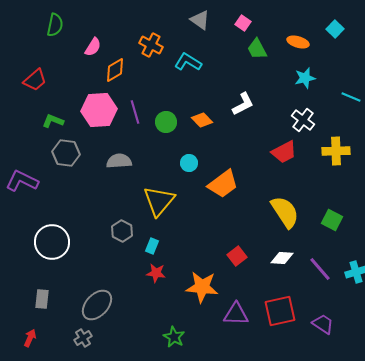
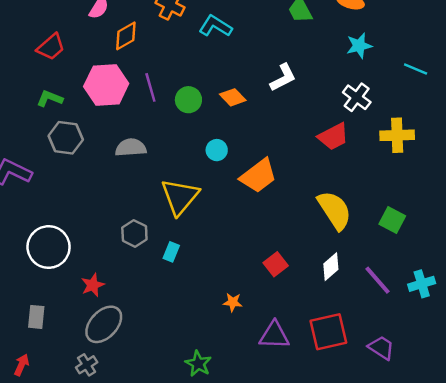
red trapezoid: (35, 80) -> (51, 47), moved
white diamond: (282, 258) -> (331, 267), turned -45
red star: (156, 273) -> (93, 285), moved, turned -30
orange star: (202, 287) -> (233, 302), size x0.5

